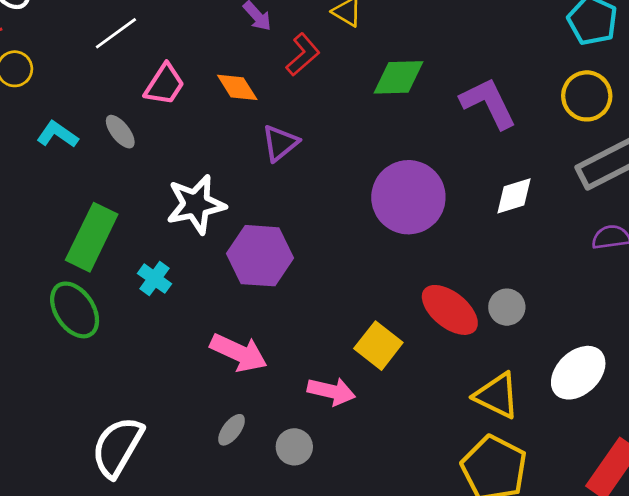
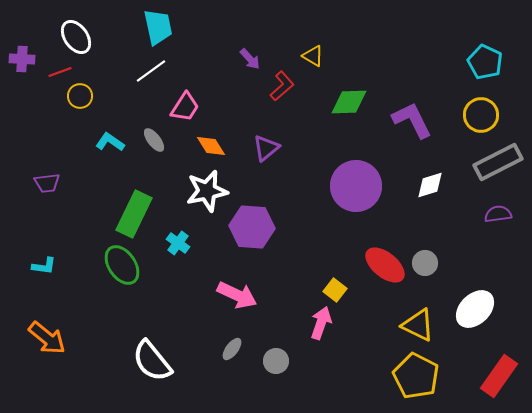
orange diamond: (237, 87) -> (211, 146), moved
yellow square: (378, 346) -> (335, 290), size x0.7
pink arrow: (331, 391) -> (321, 323), moved, turned -84
white semicircle: (117, 447) -> (152, 361), turned -69

